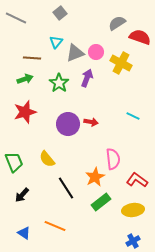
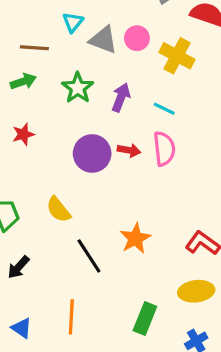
gray triangle: (75, 53) -> (103, 40), turned 42
purple arrow: (87, 78) -> (121, 97), moved
red star: (25, 112) -> (23, 134), size x0.6
cyan line: (133, 116) -> (164, 109), moved
pink semicircle: (113, 159) -> (164, 149), moved
green rectangle: (101, 202) -> (145, 318), moved, turned -30
orange line: (55, 226) -> (71, 317), turned 70

